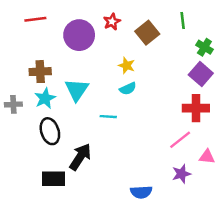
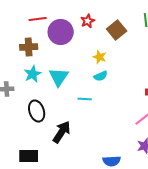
red line: (35, 19) -> (38, 19), moved
brown cross: (40, 72) -> (29, 47), moved
cyan star: (45, 98) -> (33, 74), moved
black rectangle: (54, 179) -> (29, 156), moved

